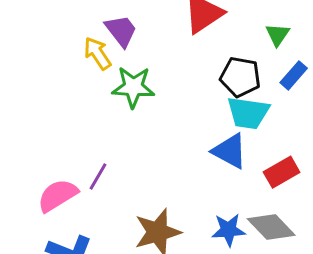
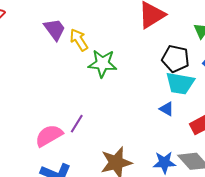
purple trapezoid: (121, 31) -> (55, 29), moved
blue triangle: (230, 151) -> (167, 109), size x0.6

